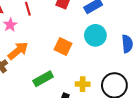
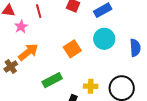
orange square: (63, 46) -> (72, 49), turned 30

